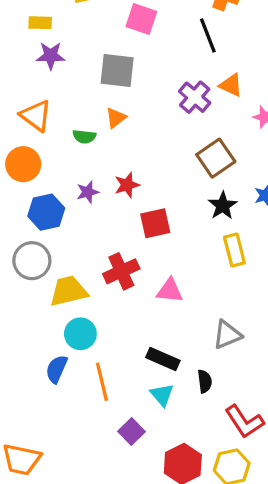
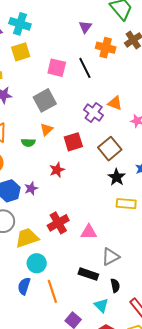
black line: (208, 36) -> (85, 68), moved
gray square: (117, 71) -> (45, 100), turned -30
purple star: (88, 192) -> (31, 188), moved
red square: (155, 223) -> (73, 142), moved
yellow rectangle: (234, 250) -> (126, 204), turned -66
gray triangle: (227, 335) -> (110, 257), moved
cyan triangle: (162, 395) -> (101, 305), moved

